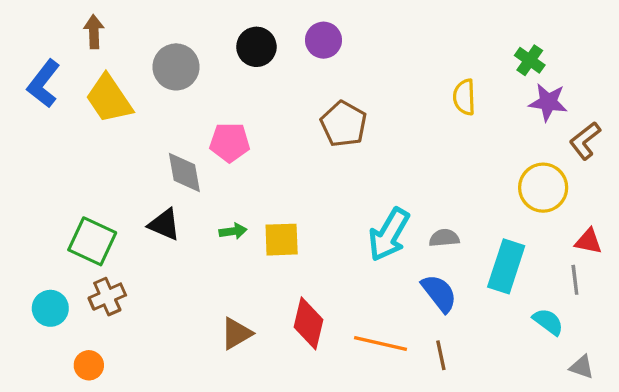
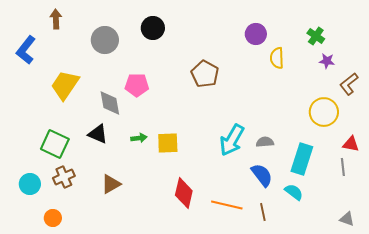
purple circle: (324, 40) -> (256, 34), moved
yellow trapezoid: (109, 99) -> (65, 85), moved, turned 68
purple star: (548, 102) -> (327, 61), size x0.7
cyan semicircle: (548, 322) -> (294, 192), moved
brown triangle: (236, 333) -> (111, 184), moved

